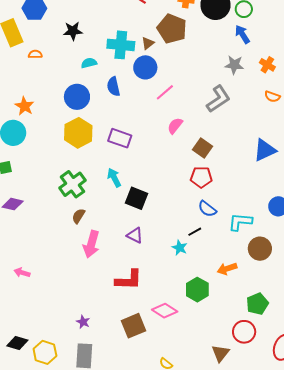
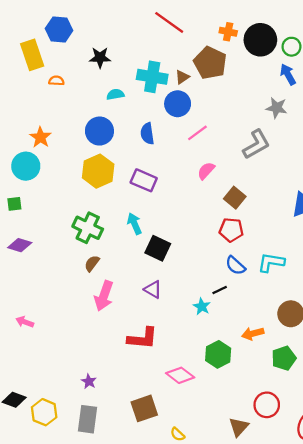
blue semicircle: (113, 86) -> (147, 134), moved
green cross: (72, 184) -> (88, 228), turned -32
cyan L-shape: (240, 222) -> (271, 262), moved
green pentagon: (257, 304) -> (284, 358), moved
brown square: (133, 326) -> (144, 408), moved

